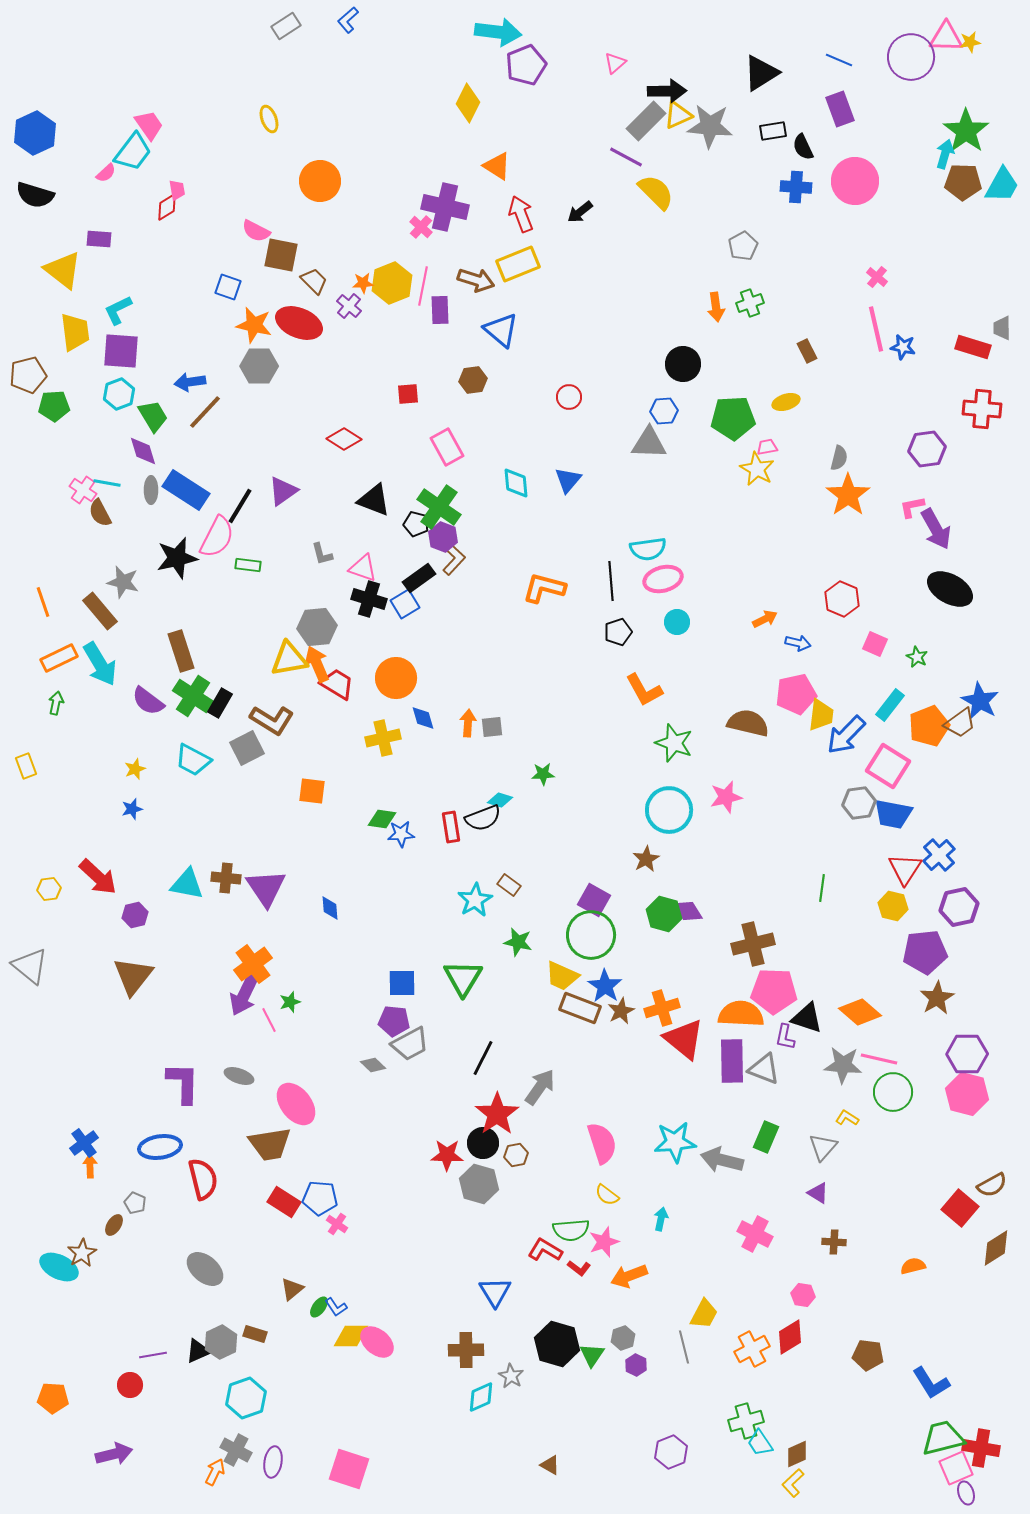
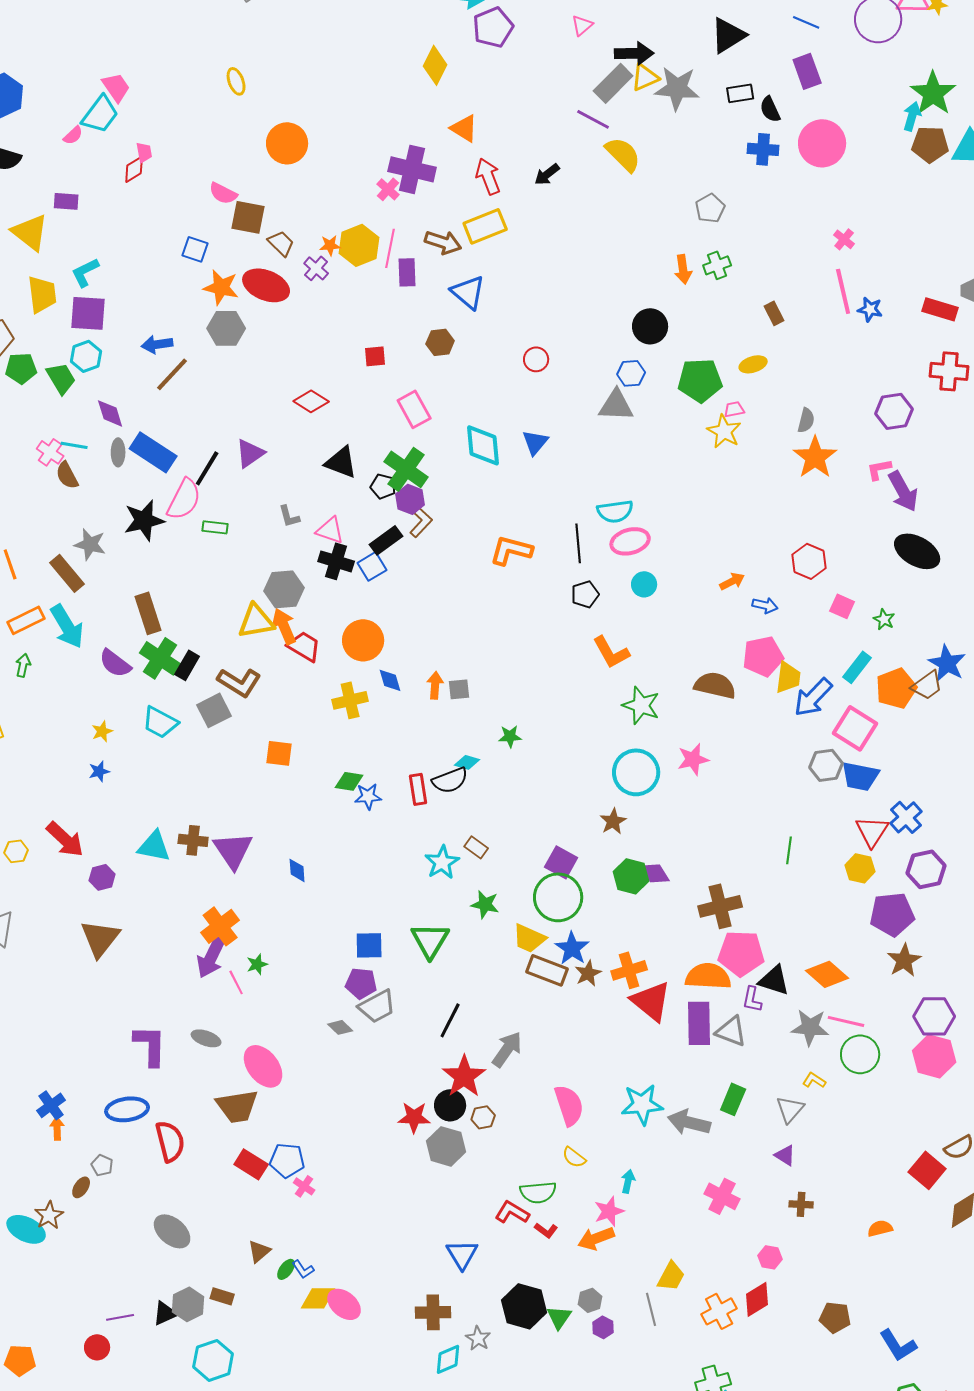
green trapezoid: (153, 416) -> (61, 378), moved
cyan diamond: (516, 483) -> (483, 445), size x1.4
pink star: (604, 1242) -> (609, 1211), moved

